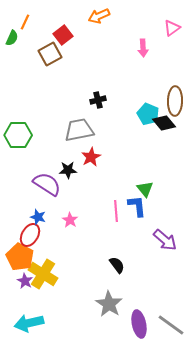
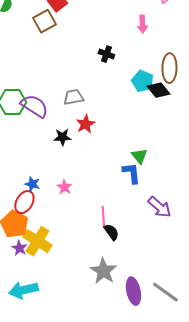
pink arrow: (143, 48) -> (142, 24), moved
black cross: (98, 100) -> (106, 54), moved, turned 35
gray trapezoid: (79, 130) -> (73, 97), size x0.7
purple semicircle: (47, 184) -> (34, 106), moved
pink line: (116, 211) -> (103, 217), moved

